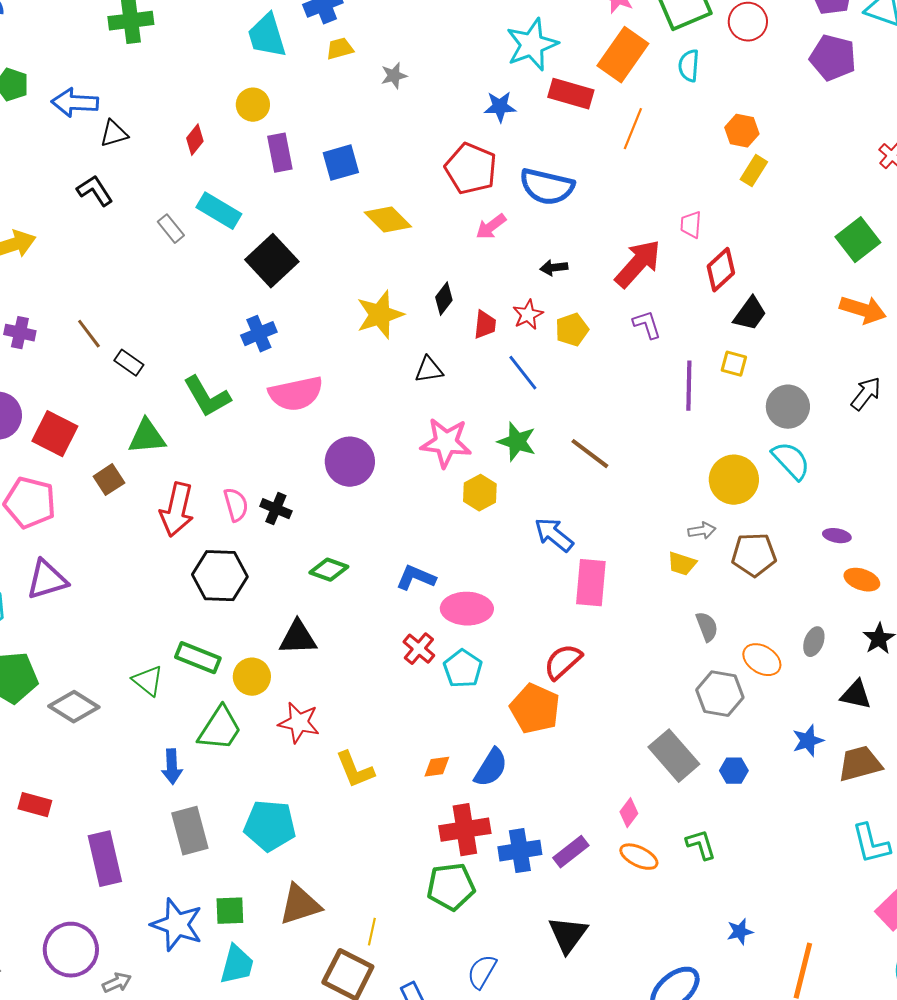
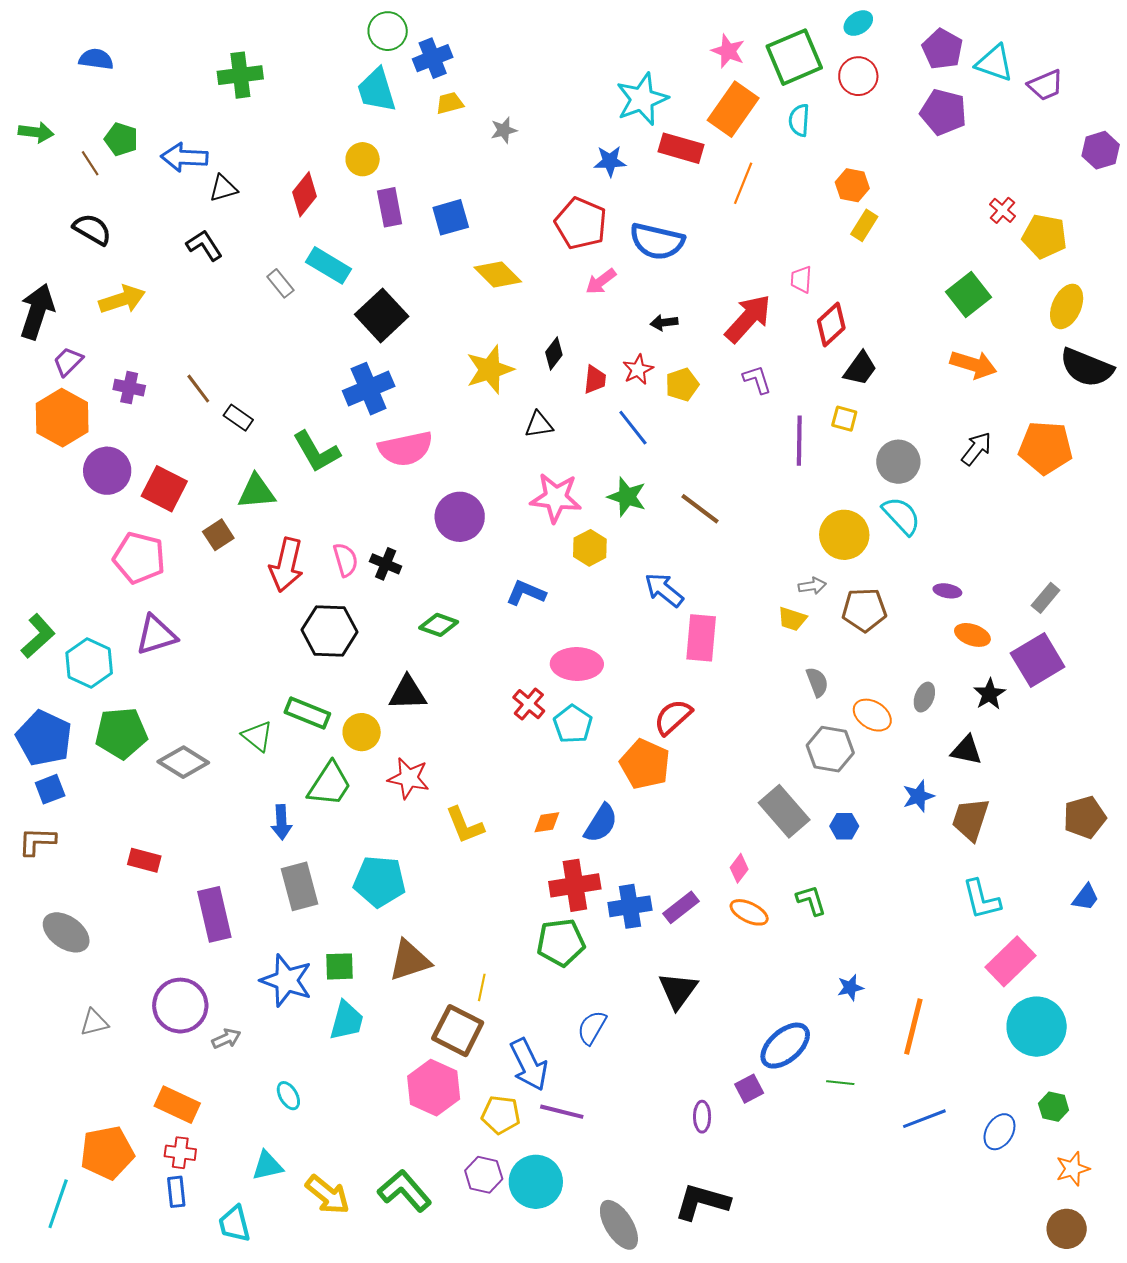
red diamond: (195, 140) -> (304, 194), size x1.4
blue cross: (259, 334) -> (369, 389), size x1.4
blue L-shape: (416, 578) -> (526, 593), moved
brown trapezoid: (860, 764) -> (970, 819), turned -57

